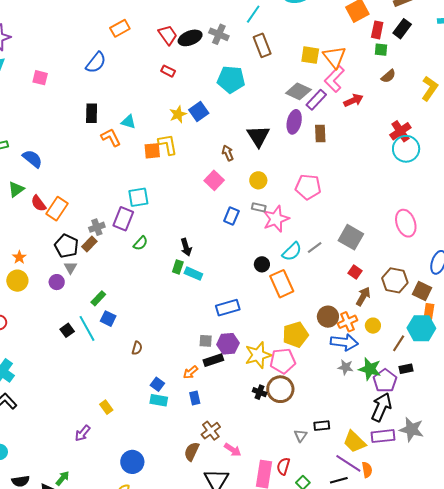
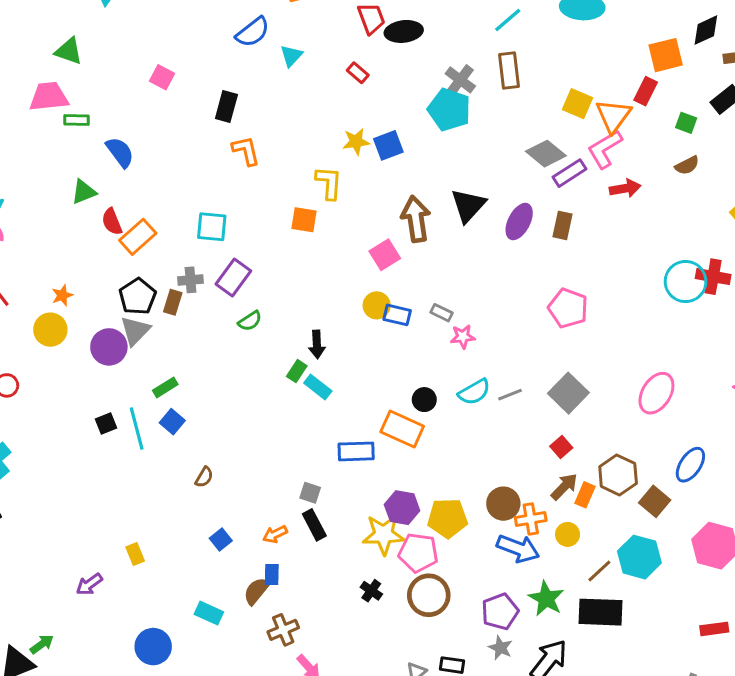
red rectangle: (377, 30) -> (646, 91), moved
gray cross: (219, 34) -> (460, 80), moved
pink square: (40, 78) -> (162, 77), moved
cyan triangle: (128, 122) -> (291, 56), moved, turned 42
purple ellipse: (294, 122) -> (519, 222), moved
red cross: (400, 131) -> (713, 277), moved, turned 30
orange square: (152, 151) -> (304, 220), moved
brown arrow: (228, 153) -> (416, 219), size x1.8
yellow circle: (258, 180) -> (377, 305), moved
pink pentagon: (308, 187) -> (568, 308), moved
cyan square: (138, 197) -> (212, 227), moved
blue rectangle: (231, 216) -> (397, 315), turned 66
pink star: (276, 219) -> (463, 337), size x0.6
pink ellipse: (406, 223) -> (656, 393), turned 36
brown rectangle: (89, 244) -> (173, 302), turned -42
gray triangle: (70, 268) -> (135, 331), size x1.5
purple circle: (57, 282) -> (109, 347), size x1.5
orange rectangle: (282, 284) -> (402, 429), moved, turned -56
orange rectangle: (429, 311) -> (585, 495), moved
purple hexagon: (228, 344) -> (402, 508), moved
black rectangle: (213, 360) -> (314, 525), turned 66
gray star: (346, 367) -> (500, 648), moved
black rectangle: (406, 369) -> (601, 612), size x2.0
purple pentagon: (385, 381) -> (500, 612), moved
brown circle: (280, 389) -> (429, 595), moved
cyan rectangle: (159, 400) -> (209, 613), moved
brown semicircle: (192, 451) -> (256, 591), moved

